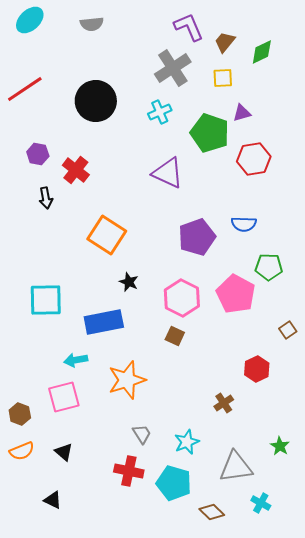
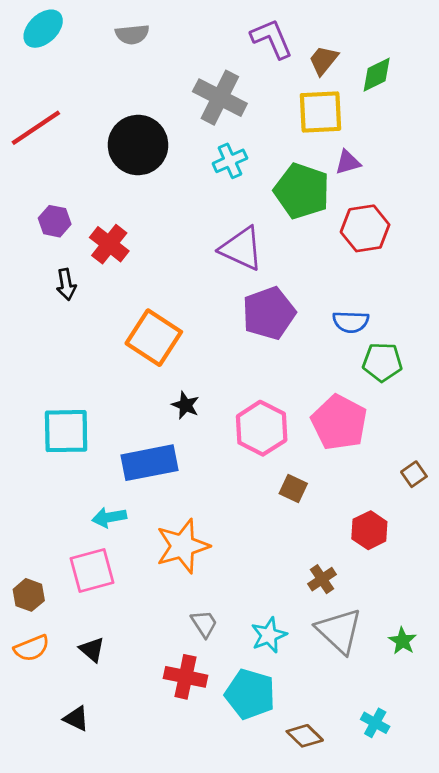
gray cross: (173, 68) -> (220, 98), moved, turned -30
yellow square: (223, 78) -> (321, 112), size x1.6
purple pentagon: (197, 237) -> (269, 313), moved
green pentagon: (269, 267) -> (382, 362), moved
brown square: (175, 336) -> (293, 489), moved
gray triangle: (236, 467) -> (339, 631), moved, turned 51

